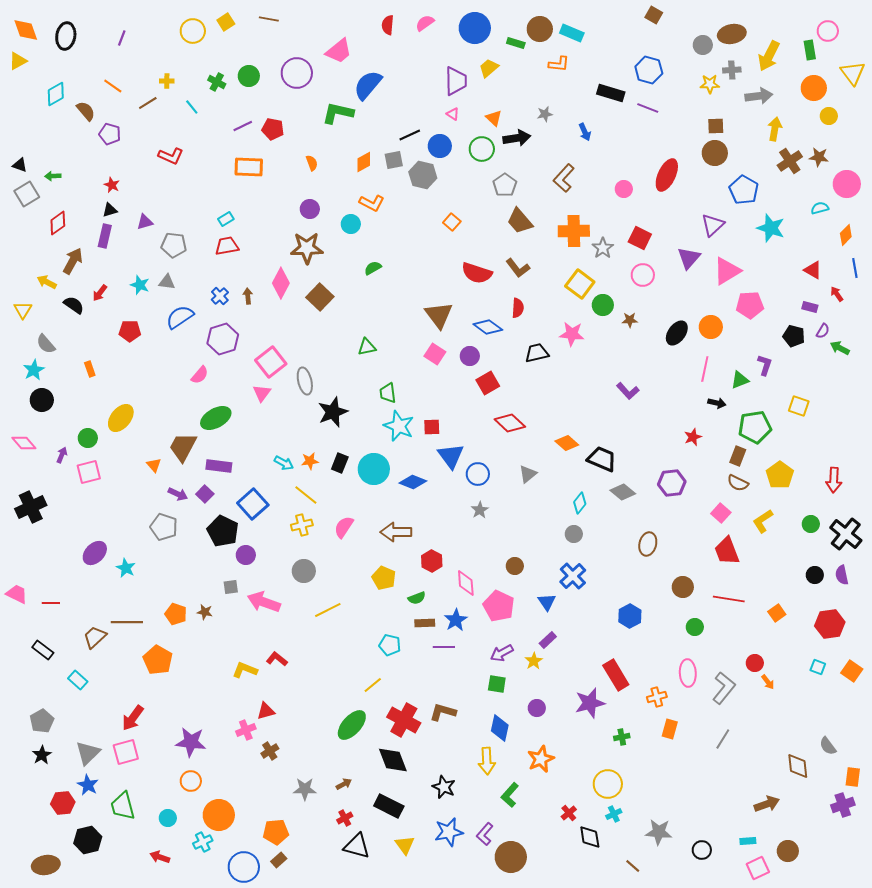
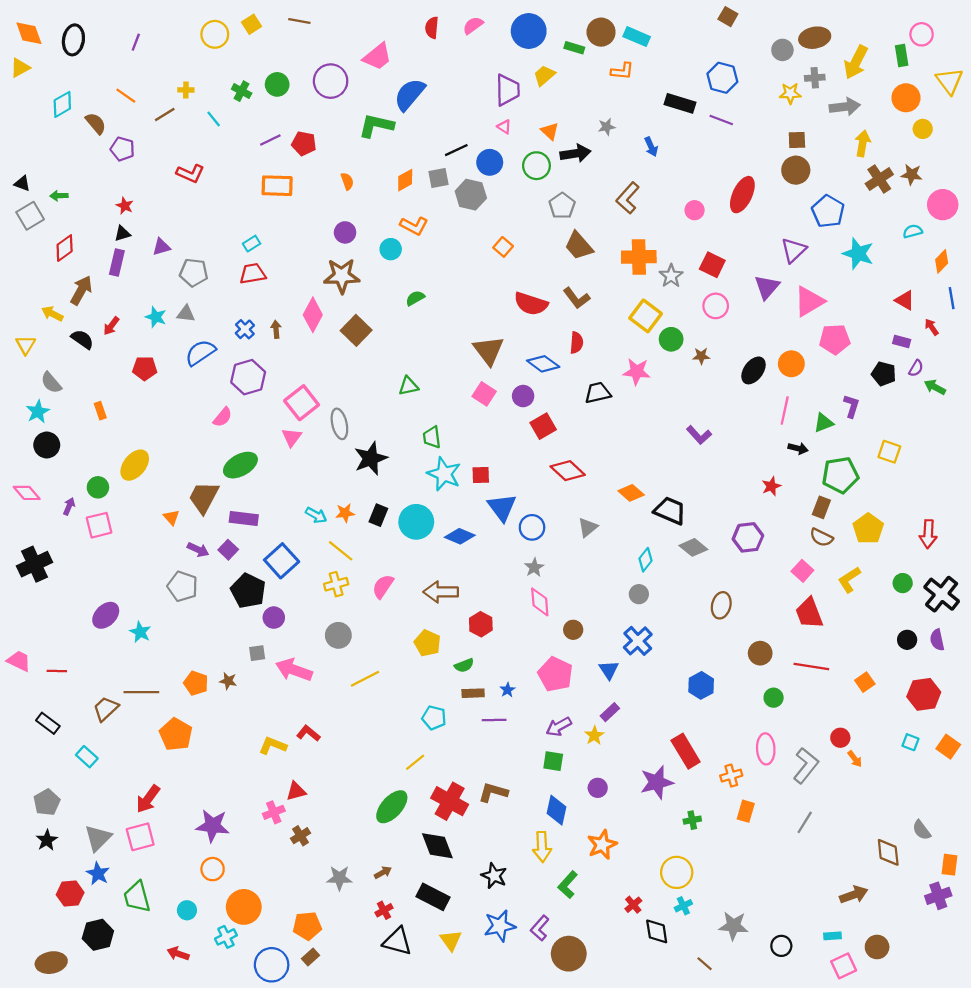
pink diamond: (466, 583) -> (540, 602), moved
blue star: (456, 620) -> (508, 690), size x0.6

